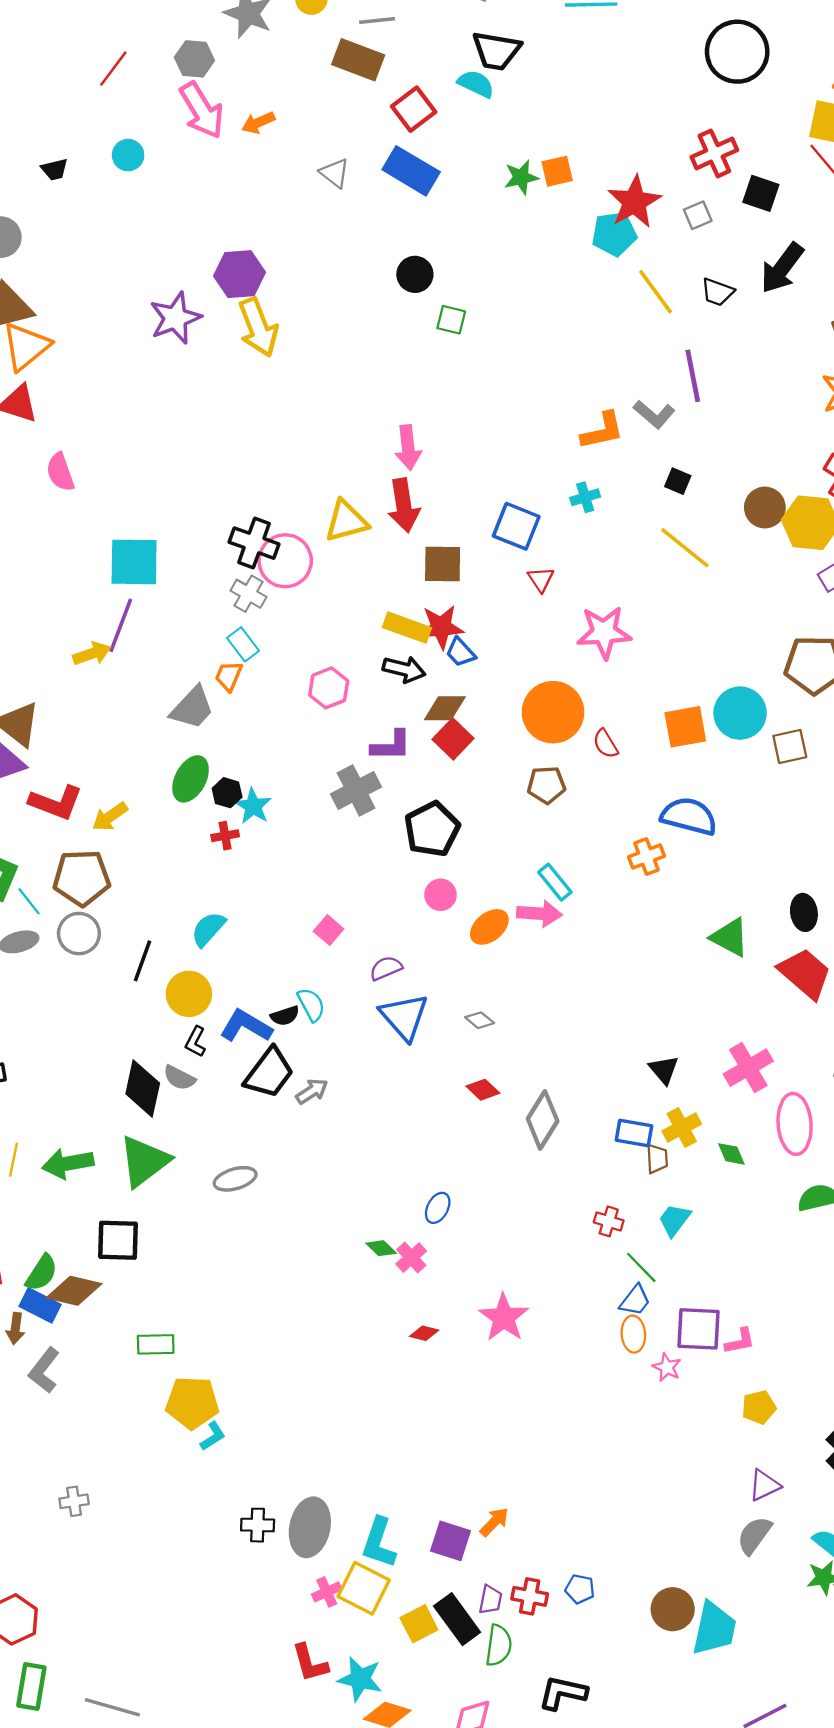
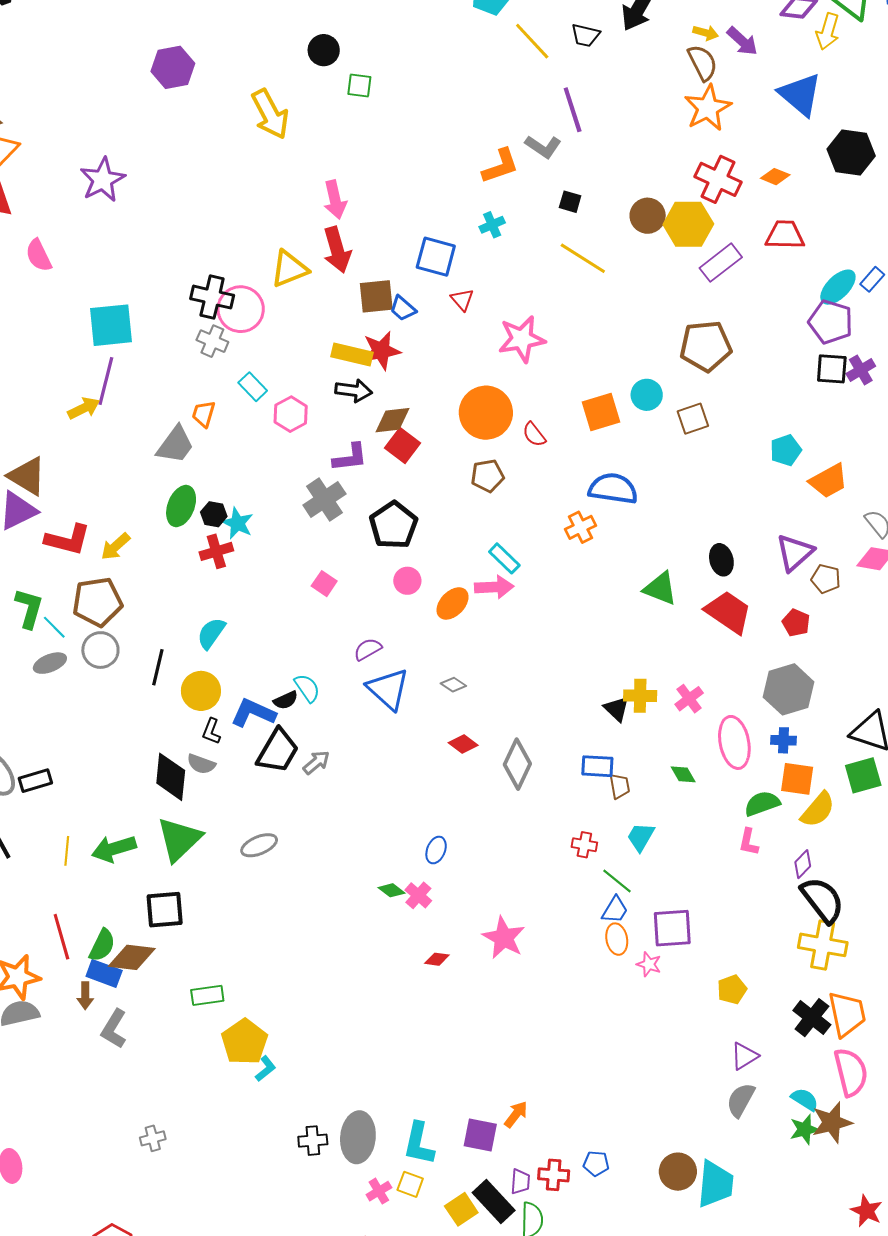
purple star: (175, 318) -> (103, 180), moved
yellow arrow: (258, 327) -> (270, 114), moved
cyan rectangle: (243, 644) -> (253, 387), moved
blue trapezoid: (461, 652) -> (403, 308), moved
cyan circle: (740, 713) -> (647, 395), size x0.7
red cross: (225, 836) -> (216, 551), size x1.4
pink square: (329, 930) -> (324, 584), moved
pink cross: (748, 1068) -> (689, 699), size x0.7
yellow cross: (682, 1127) -> (640, 696), moved, turned 36
pink L-shape: (740, 1341) -> (749, 842), moved, turned 120
yellow pentagon: (192, 1403) -> (245, 1042), turned -30
yellow square: (364, 1588) -> (410, 1184), size x0.6

